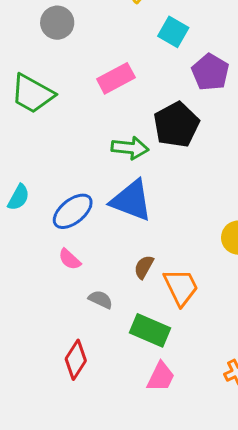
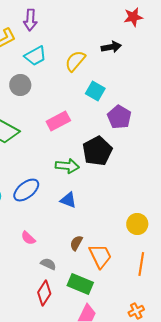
blue triangle: (131, 200) -> (68, 200), size x0.6
blue ellipse: (73, 211) -> (26, 190), moved
red diamond: (76, 360) -> (44, 293), moved

